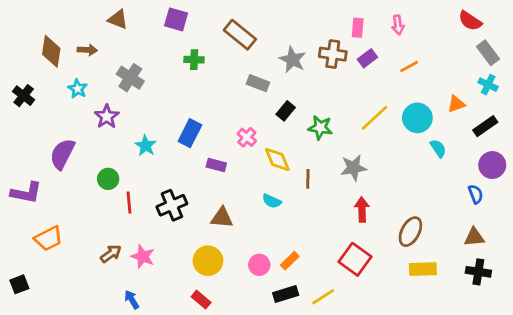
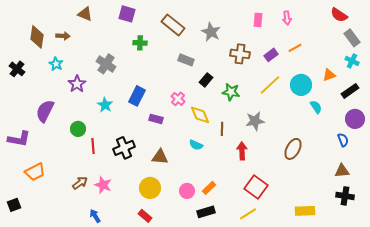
brown cross: (333, 54) -> (240, 54), moved
purple rectangle: (367, 58) -> (271, 55), moved
gray star: (293, 60) -> (211, 32), moved
gray cross: (130, 78) -> (106, 64), moved
red arrow: (362, 209) -> (242, 151), moved
brown ellipse: (410, 232) -> (293, 149), moved
yellow rectangle: (423, 269) -> (305, 211), moved
yellow line: (323, 297) -> (248, 214), moved

